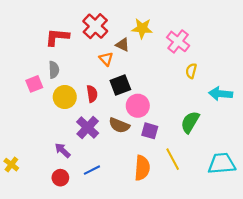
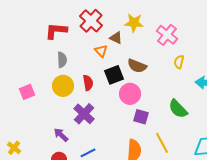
gray semicircle: (54, 70) -> (62, 60), moved
pink square: (34, 84) -> (27, 92), moved
green semicircle: (190, 122) -> (178, 109), turned -75
brown semicircle: (119, 125) -> (137, 66), moved

